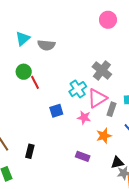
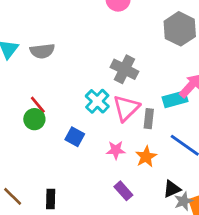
green circle: (24, 72) -> (34, 119), moved
blue square: (56, 111) -> (75, 137), turned -32
pink star: (84, 117) -> (116, 150), moved
purple rectangle: (83, 156) -> (123, 191), turned 40

